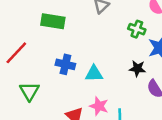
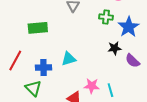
blue cross: (65, 64) -> (44, 67), moved
cyan triangle: (94, 74) -> (69, 59), moved

